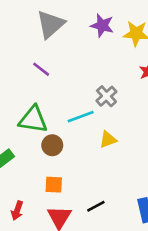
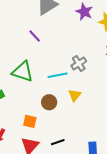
yellow triangle: (108, 140) -> (75, 95), turned -40
brown circle: (52, 145) -> (49, 102), moved

